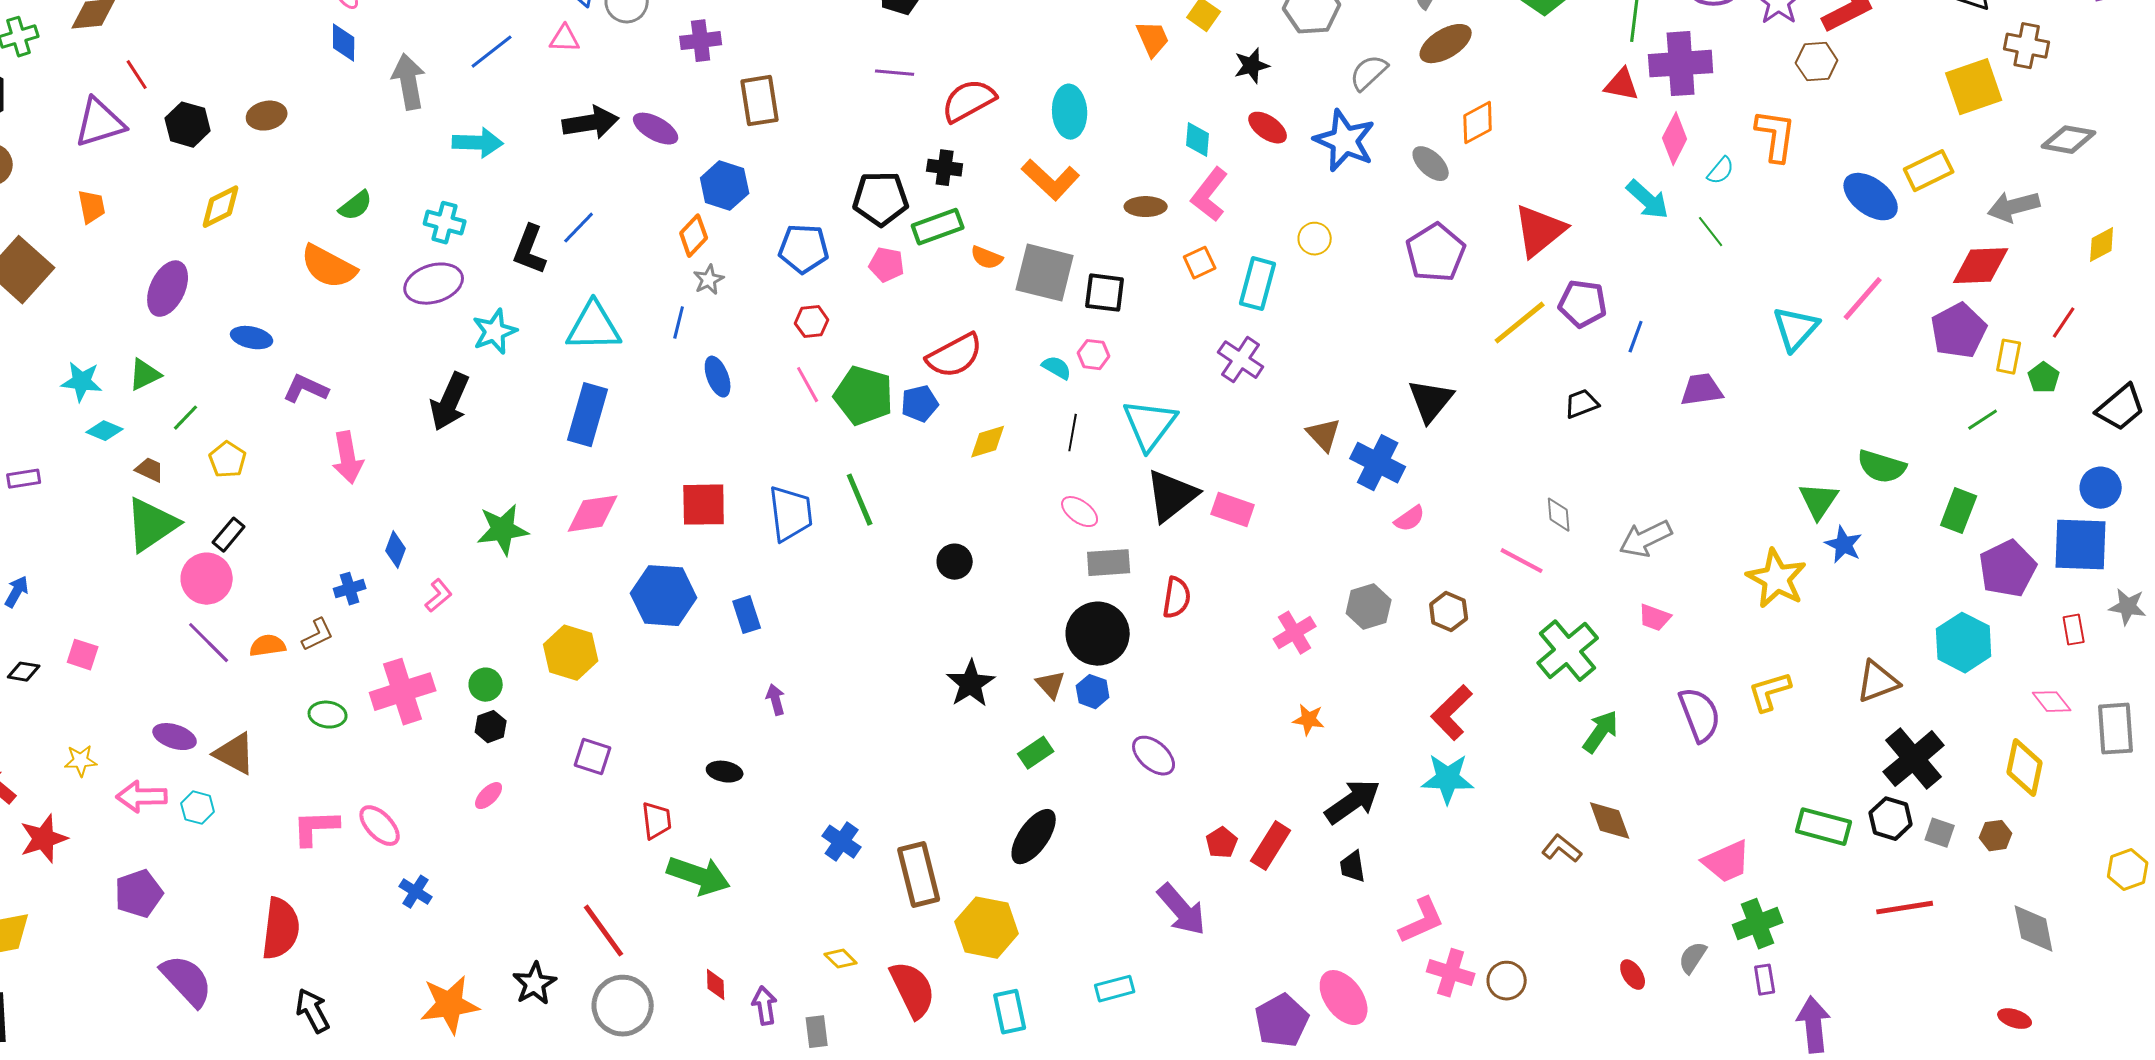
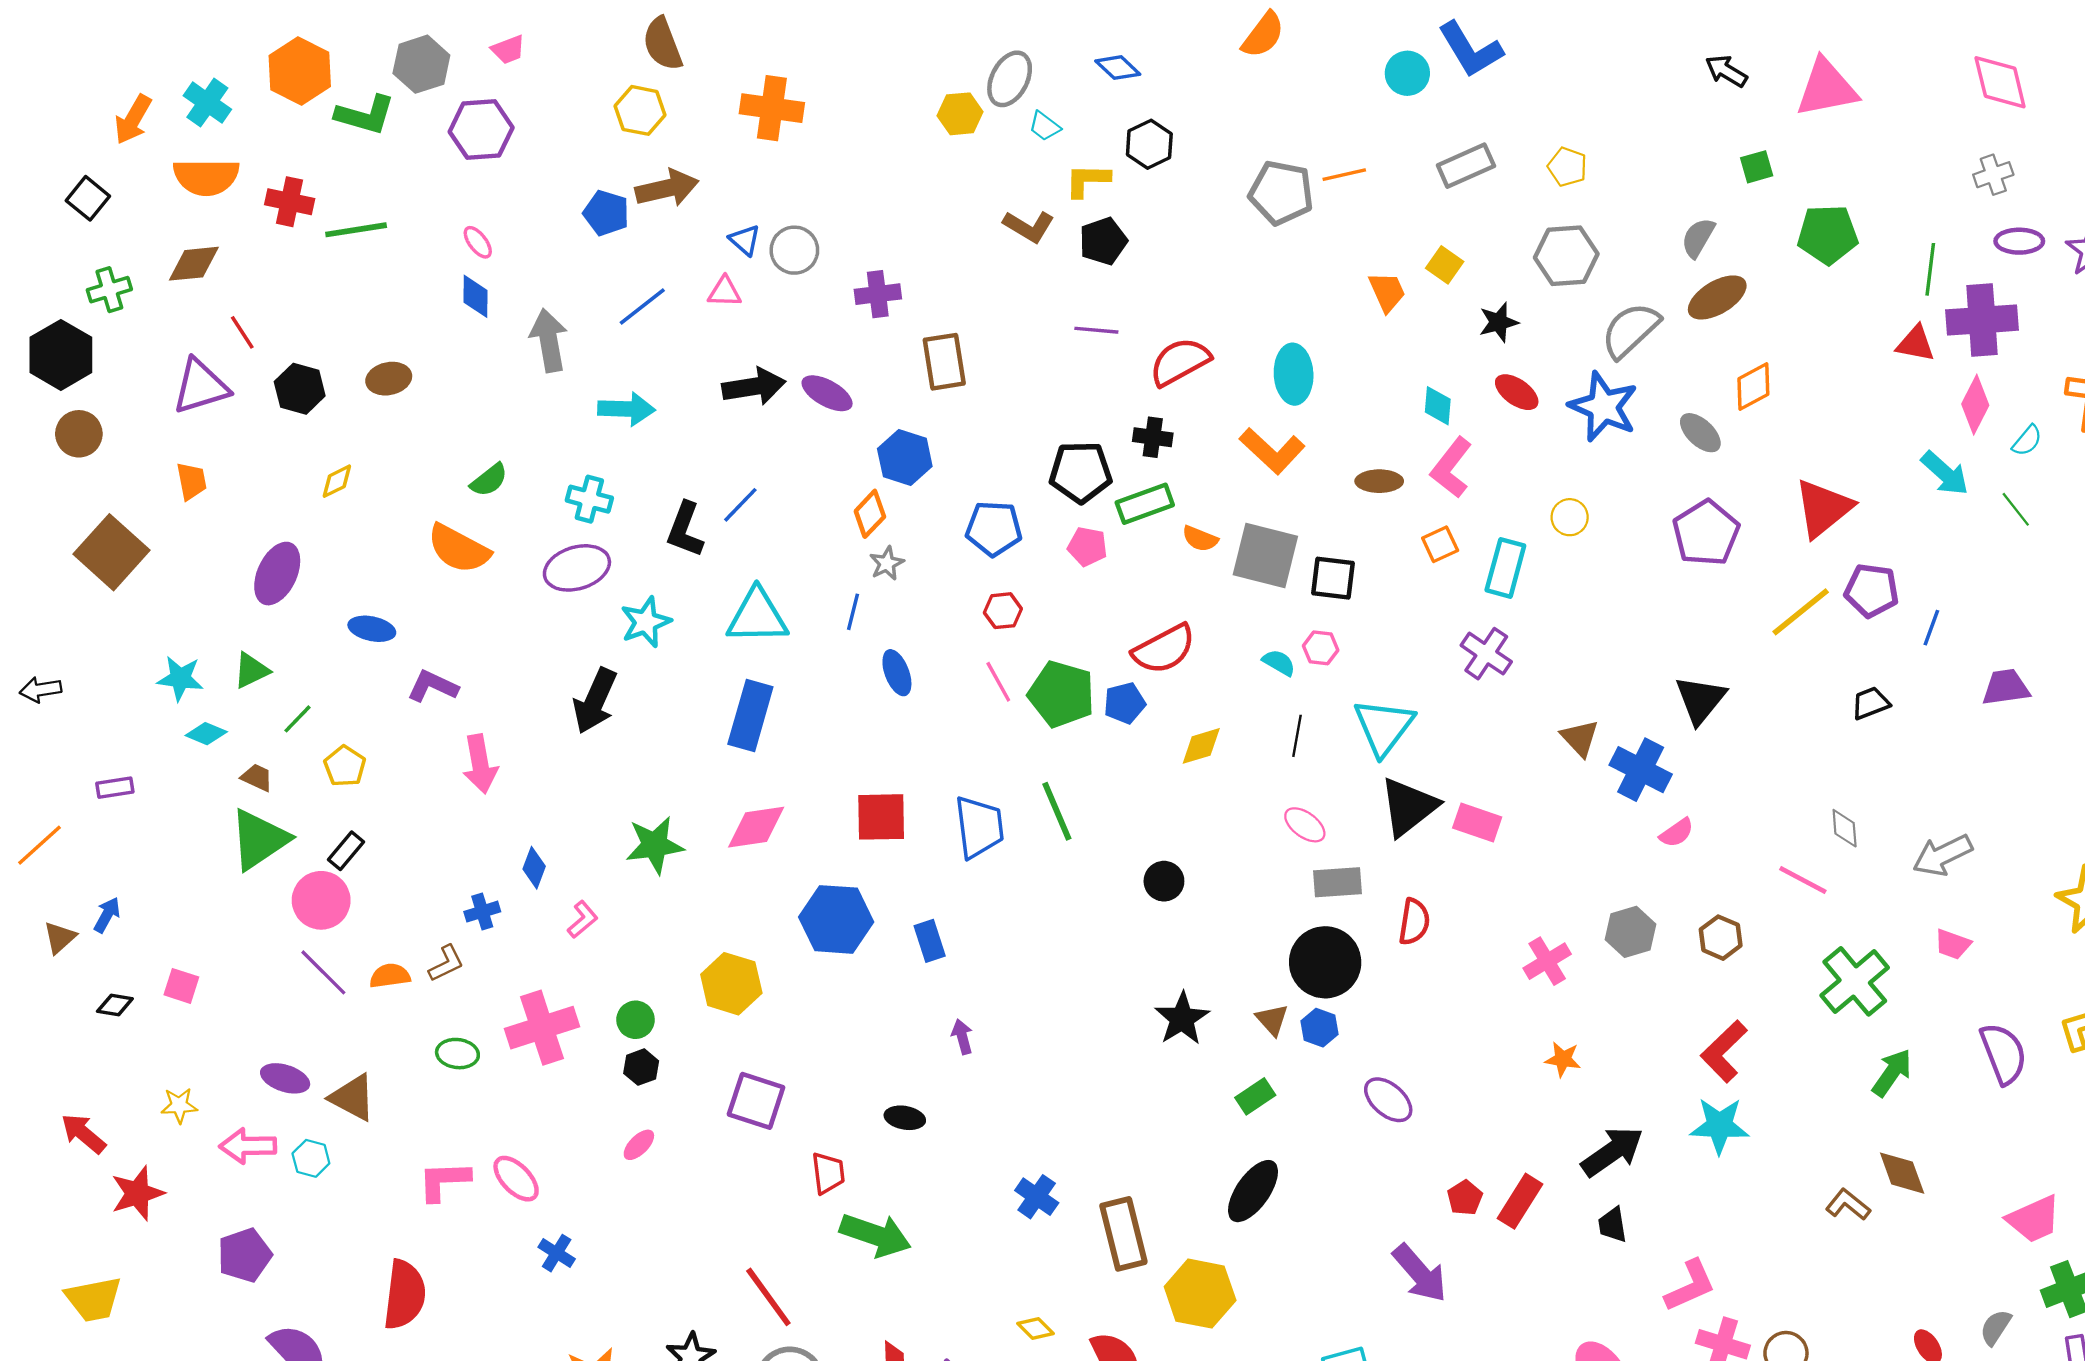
gray semicircle: (1369, 73) -> (1630, 330), size x1.4
yellow diamond: (221, 207) -> (337, 481), size x0.7
purple square: (593, 757) -> (756, 1101), size x1.4

